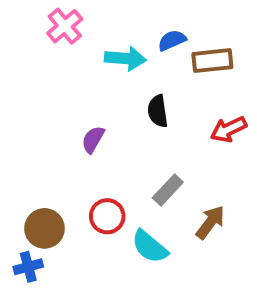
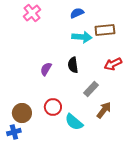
blue semicircle: (172, 40) -> (77, 13), moved
cyan arrow: (125, 59) -> (82, 37), moved
black semicircle: (158, 111) -> (73, 65), moved
gray rectangle: (168, 190) -> (91, 89), moved

